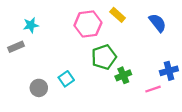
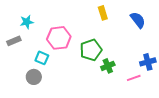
yellow rectangle: (118, 15) -> (103, 13), turned 32
pink hexagon: (88, 24) -> (59, 38), moved
cyan square: (66, 79) -> (42, 58), moved, turned -32

